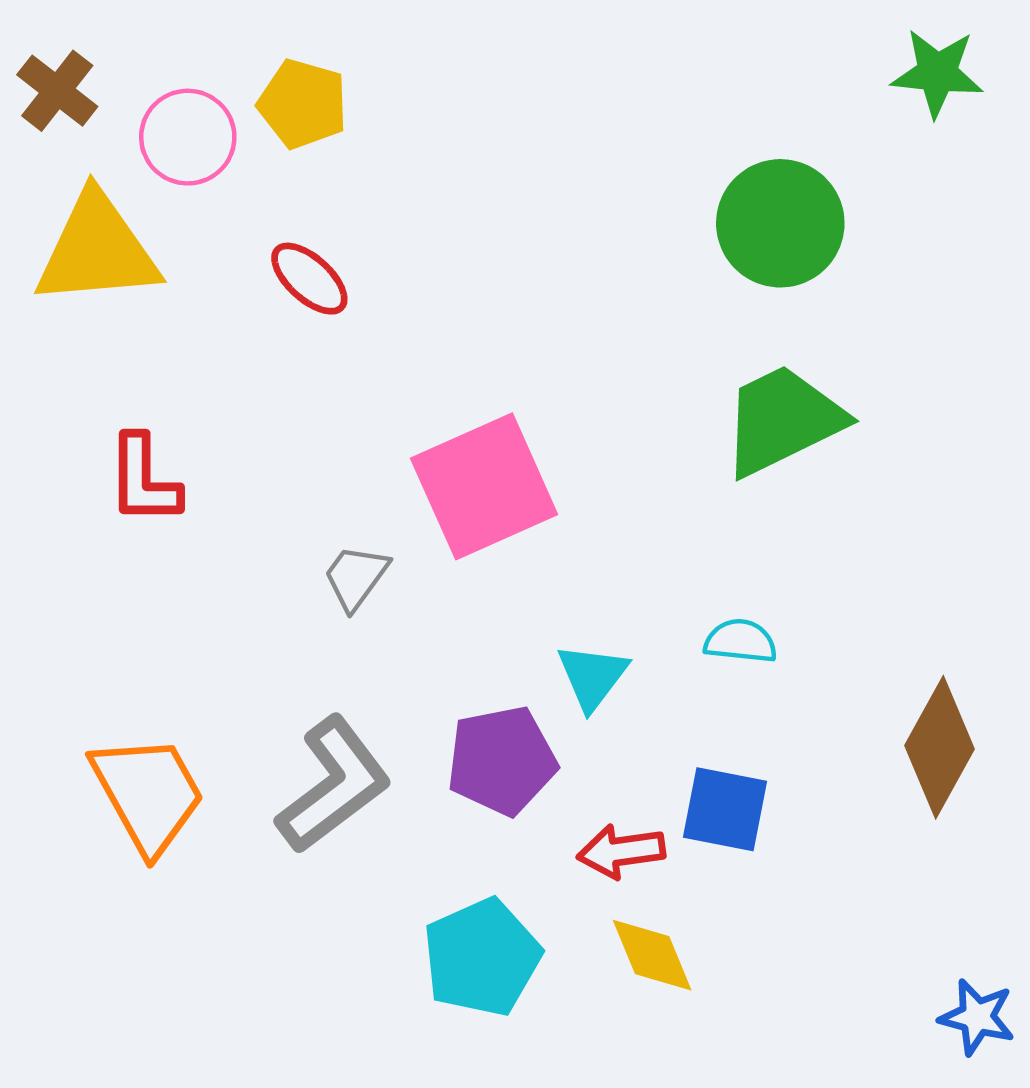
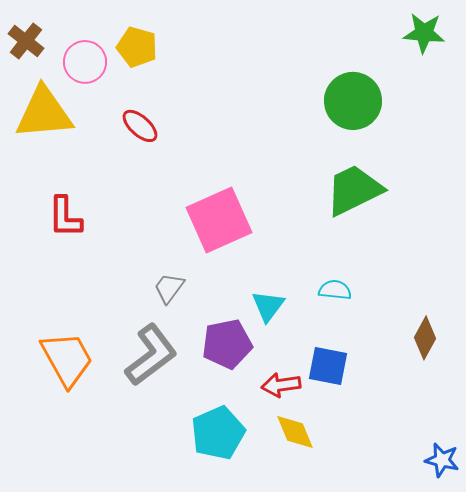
gray trapezoid: (356, 577) -> (169, 288), moved
brown diamond: (940, 747) -> (425, 338), size x0.7

